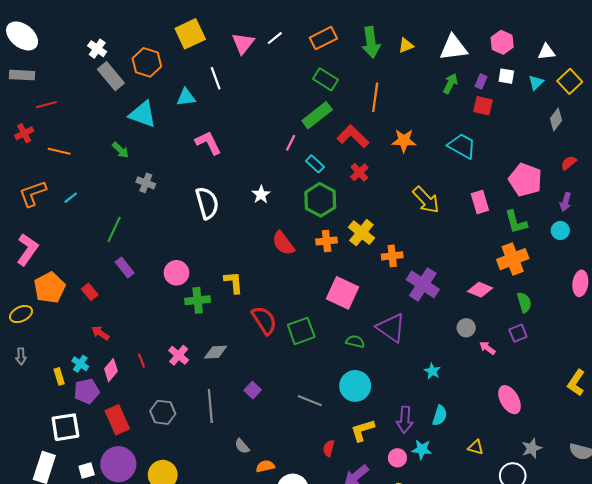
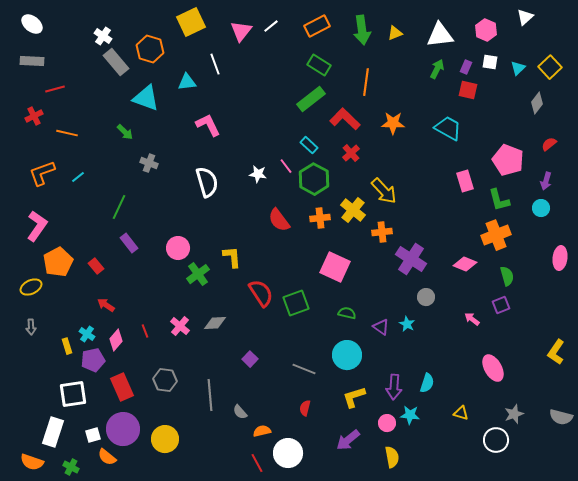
white ellipse: (22, 36) -> (32, 24), size x0.7
white triangle: (547, 52) -> (525, 17), moved, turned -36
pink line: (291, 143) -> (286, 166), moved, turned -63
white star: (261, 195) -> (258, 174), turned -30
yellow arrow: (426, 200) -> (384, 191), moved
green cross: (198, 300) -> (198, 274), turned -30
purple triangle: (391, 328) -> (381, 327), moved, size x0.6
gray circle: (466, 328) -> (426, 297), moved
cyan star: (432, 371) -> (407, 324), moved
gray line: (210, 406) -> (210, 395), moved
red semicircle: (329, 448) -> (305, 408), moved

